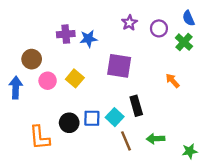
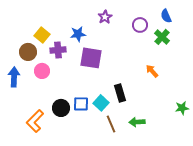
purple star: (129, 23) -> (105, 17), moved
purple cross: (66, 34) -> (58, 50), moved
purple square: (119, 66) -> (91, 58), moved
yellow square: (75, 78) -> (42, 35), moved
orange L-shape: (40, 138) -> (35, 121), turned 50
green star: (190, 151) -> (182, 108), moved

